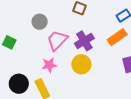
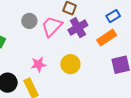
pink trapezoid: (57, 40) -> (52, 26), moved
purple cross: (84, 41) -> (78, 28), moved

